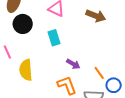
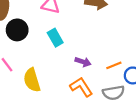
orange line: (99, 73) -> (114, 65), turned -64

